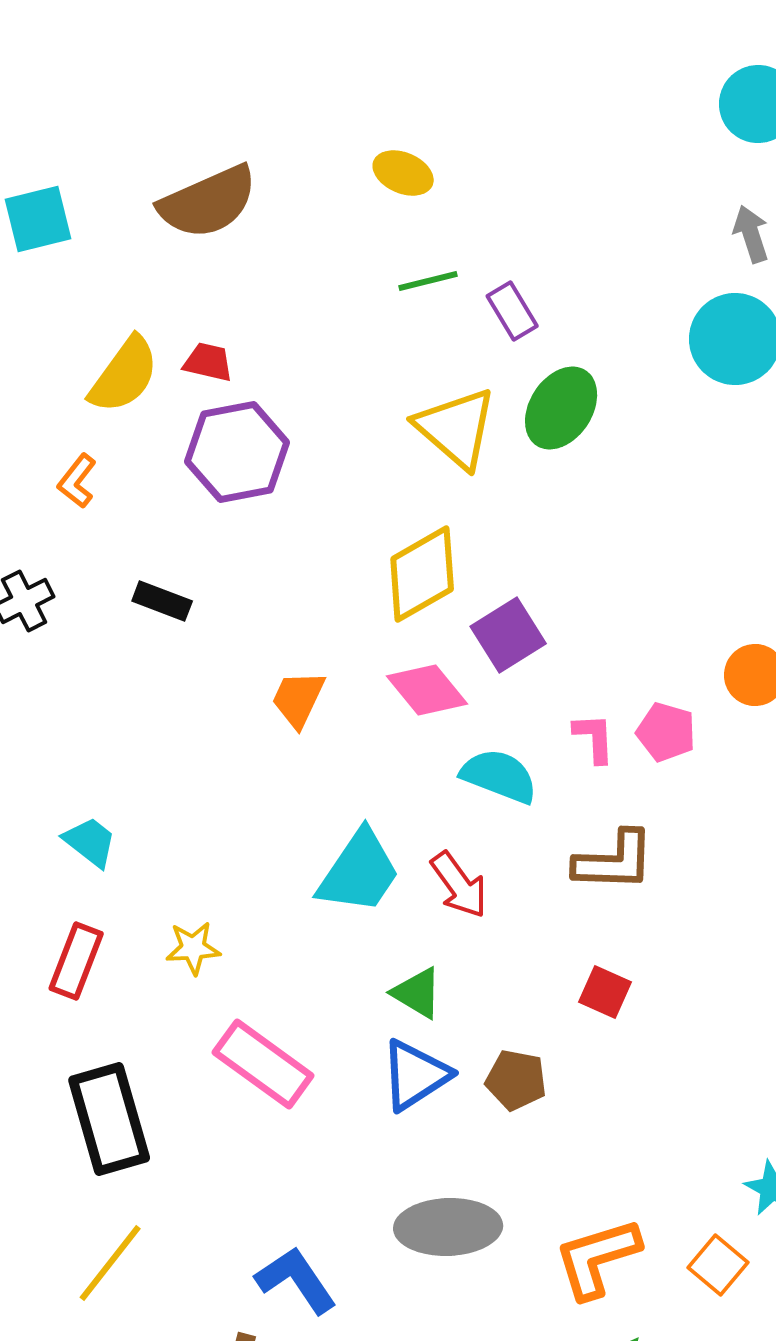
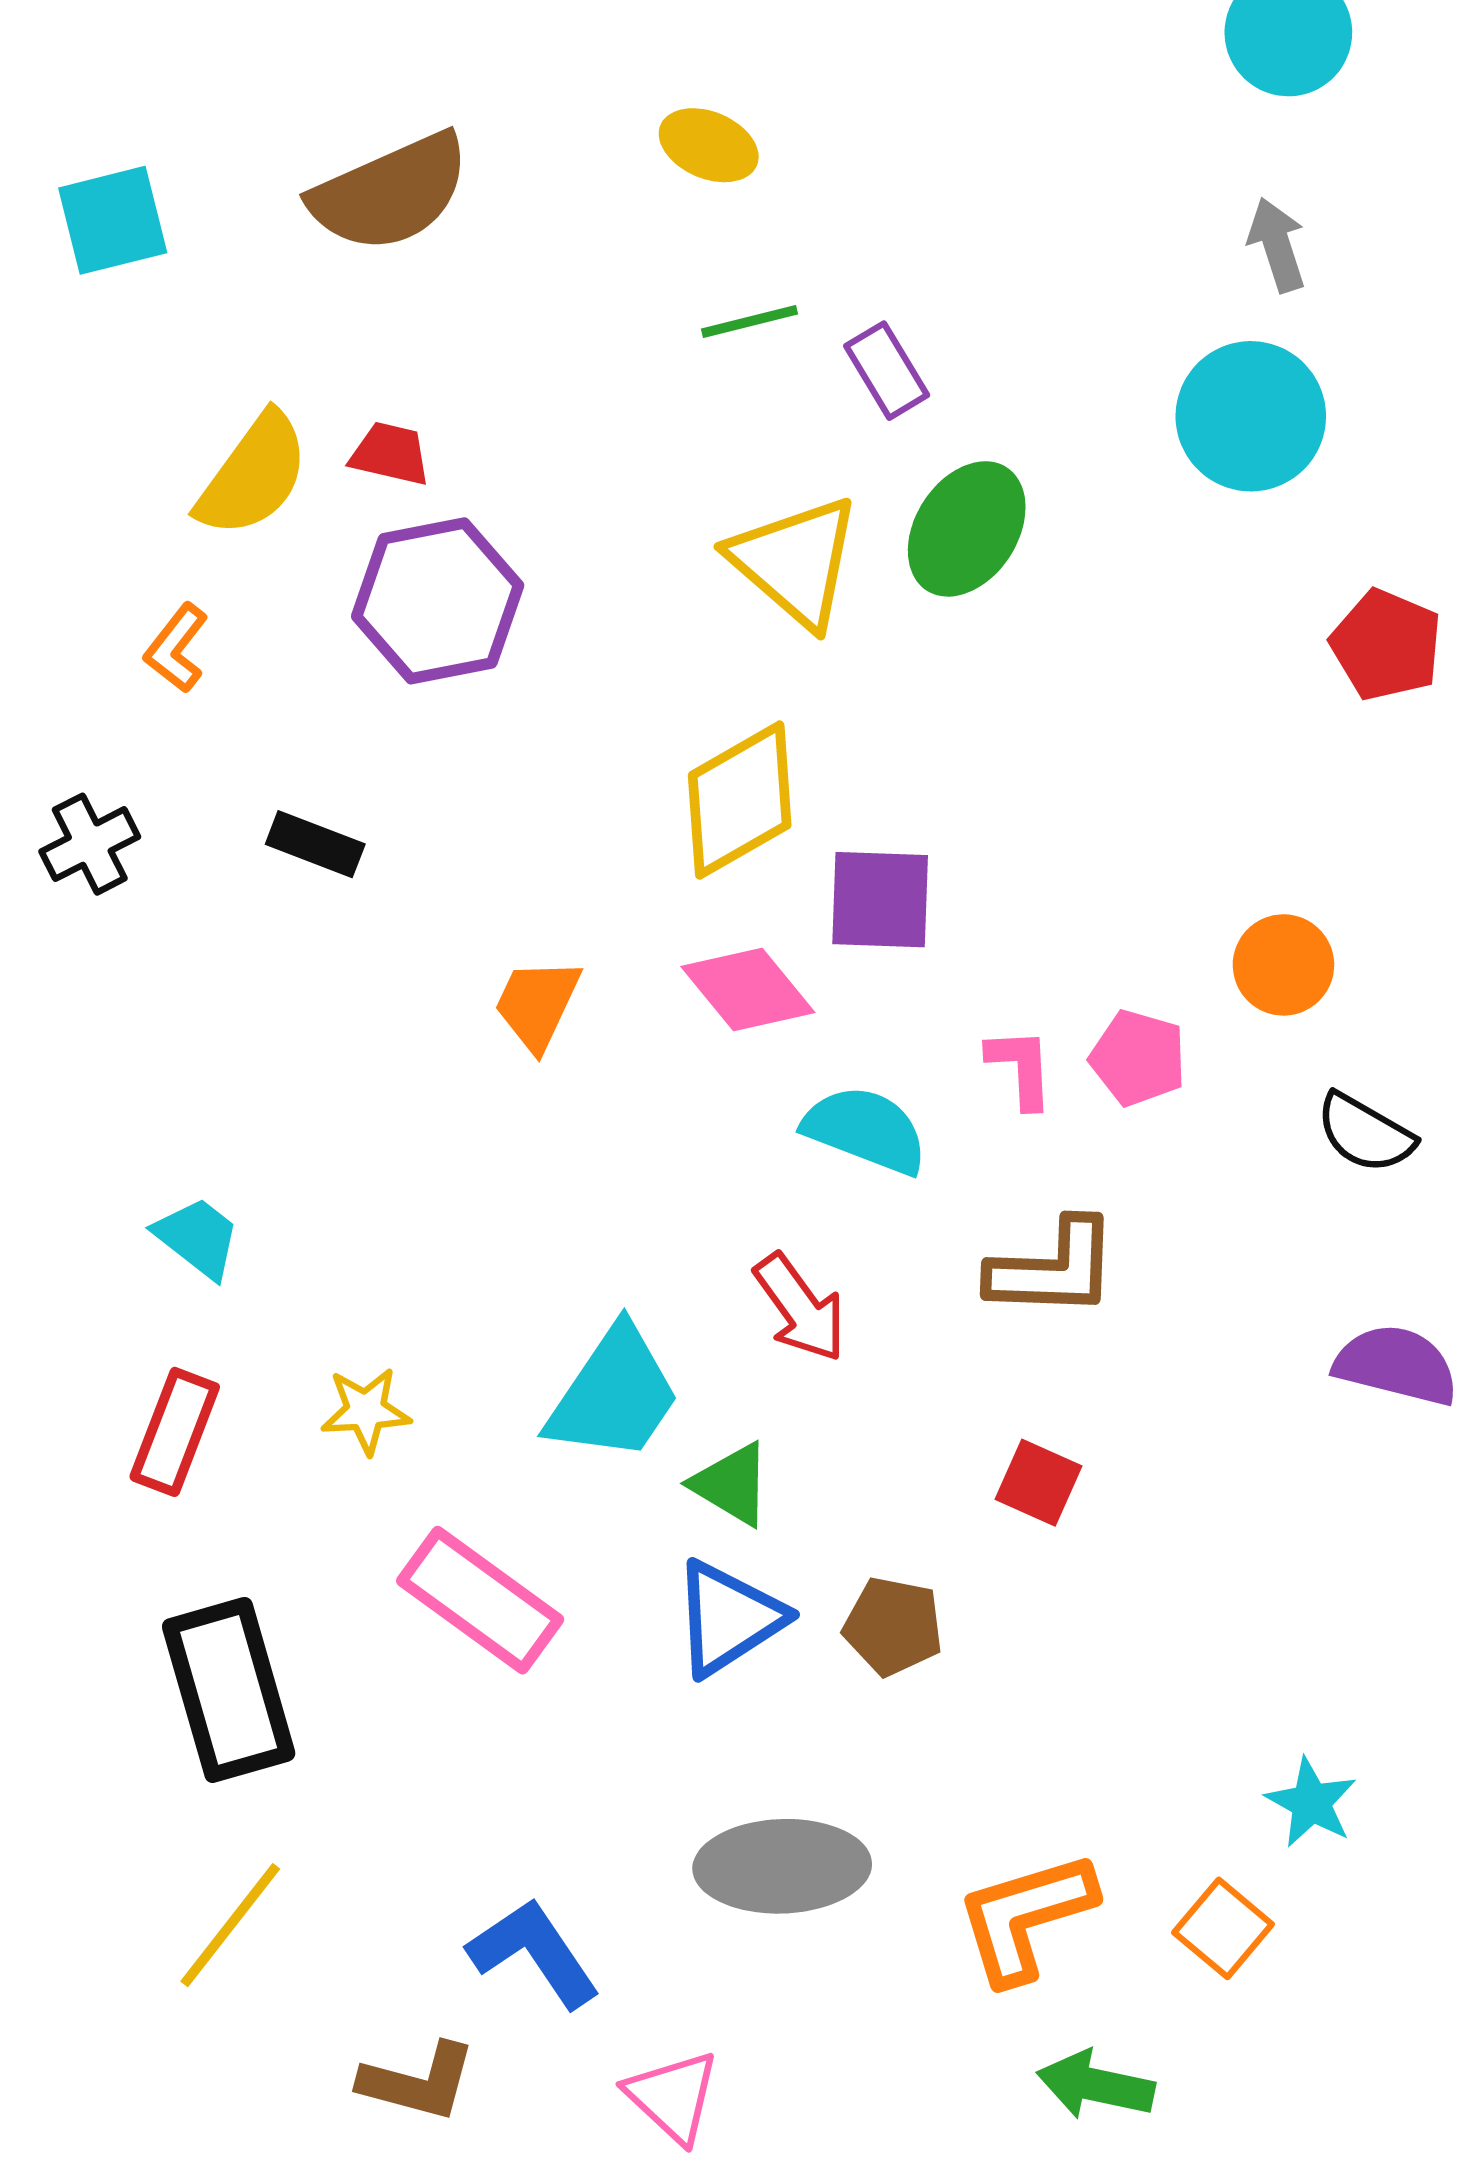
purple square: (508, 635) -> (880, 900), turned 34
cyan trapezoid: (359, 872) -> (614, 1394), moved

